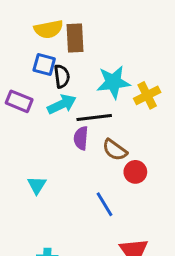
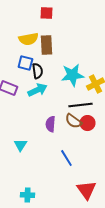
black line: (94, 117) -> (80, 105), moved
purple semicircle: (81, 138) -> (50, 124), moved
red circle: (135, 172) -> (87, 123), moved

